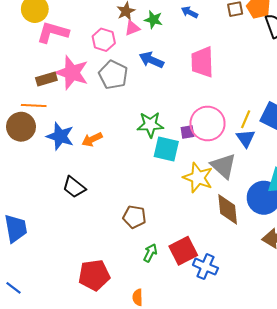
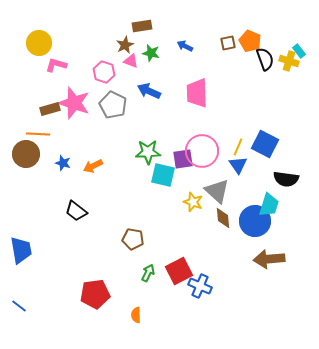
pink triangle: (132, 28) -> (131, 61), turned 42
pink L-shape: (53, 32) -> (56, 65), size x0.7
purple square: (187, 132) -> (183, 159), size x1.5
blue star: (60, 136) -> (63, 163), size x0.6
yellow star: (198, 178) -> (193, 202), size x0.7
brown diamond: (228, 209) -> (223, 218), moved, size x0.7

